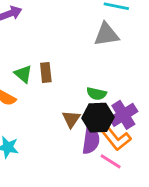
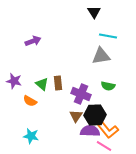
green semicircle: (97, 94) -> (108, 86), moved
purple cross: (123, 115) -> (81, 94), moved, turned -36
purple semicircle: (91, 140) -> (90, 131), turned -96

